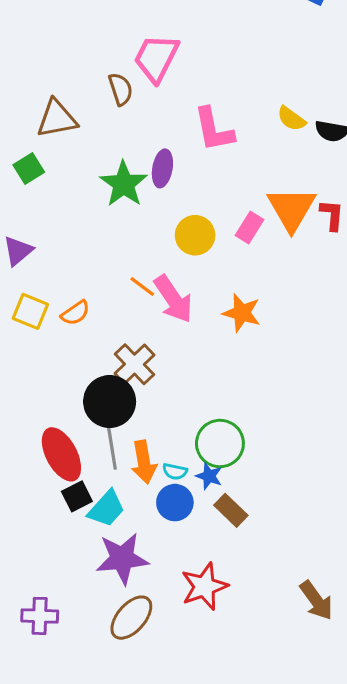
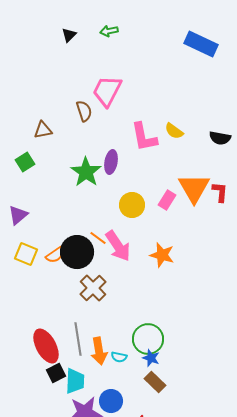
brown triangle: (57, 119) -> (43, 130), size x0.7
yellow semicircle: (291, 119) -> (174, 131), moved
black circle: (110, 402) -> (77, 252), moved
blue star: (209, 476) -> (151, 358), moved
blue circle: (175, 503) -> (111, 401), moved
cyan trapezoid: (107, 509) -> (75, 381), turned -40

